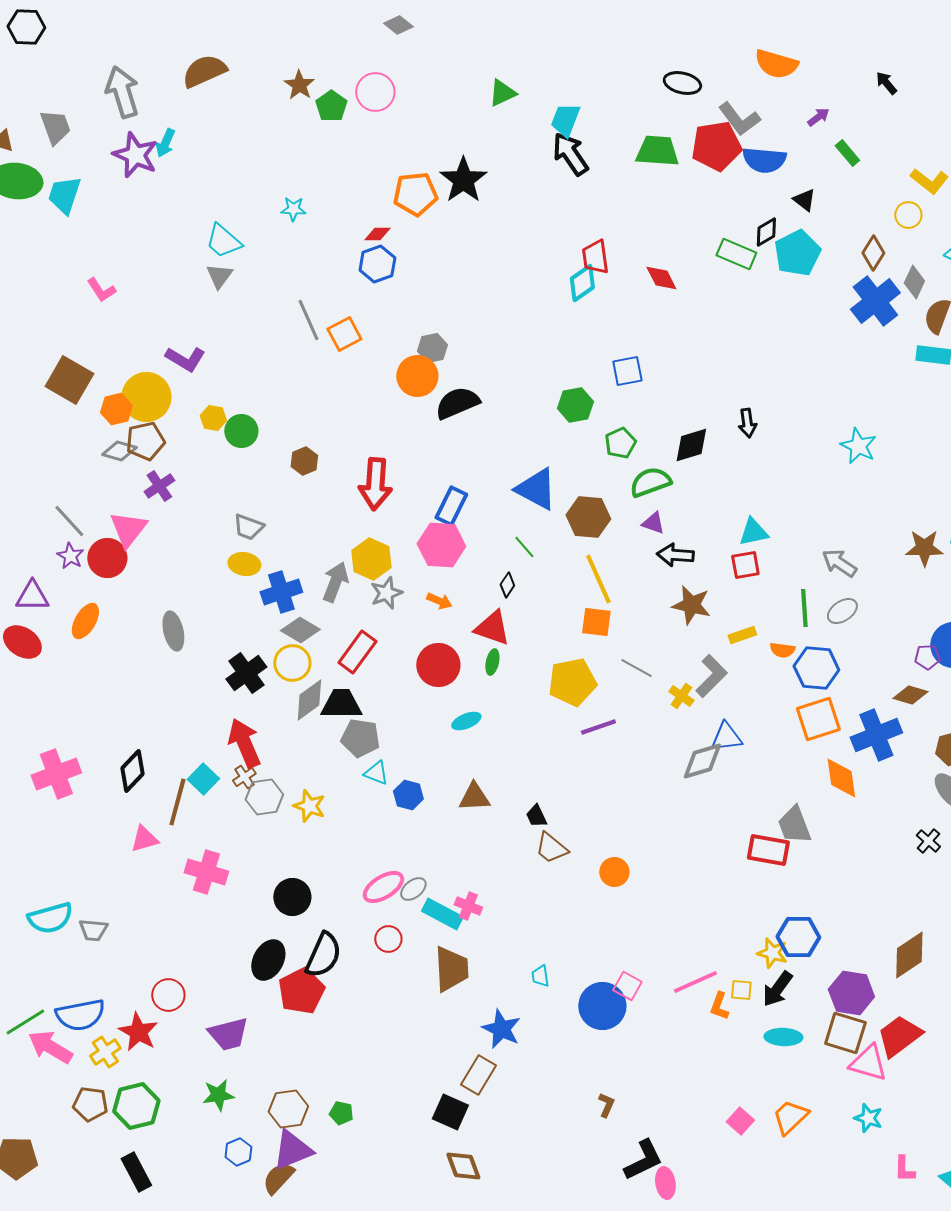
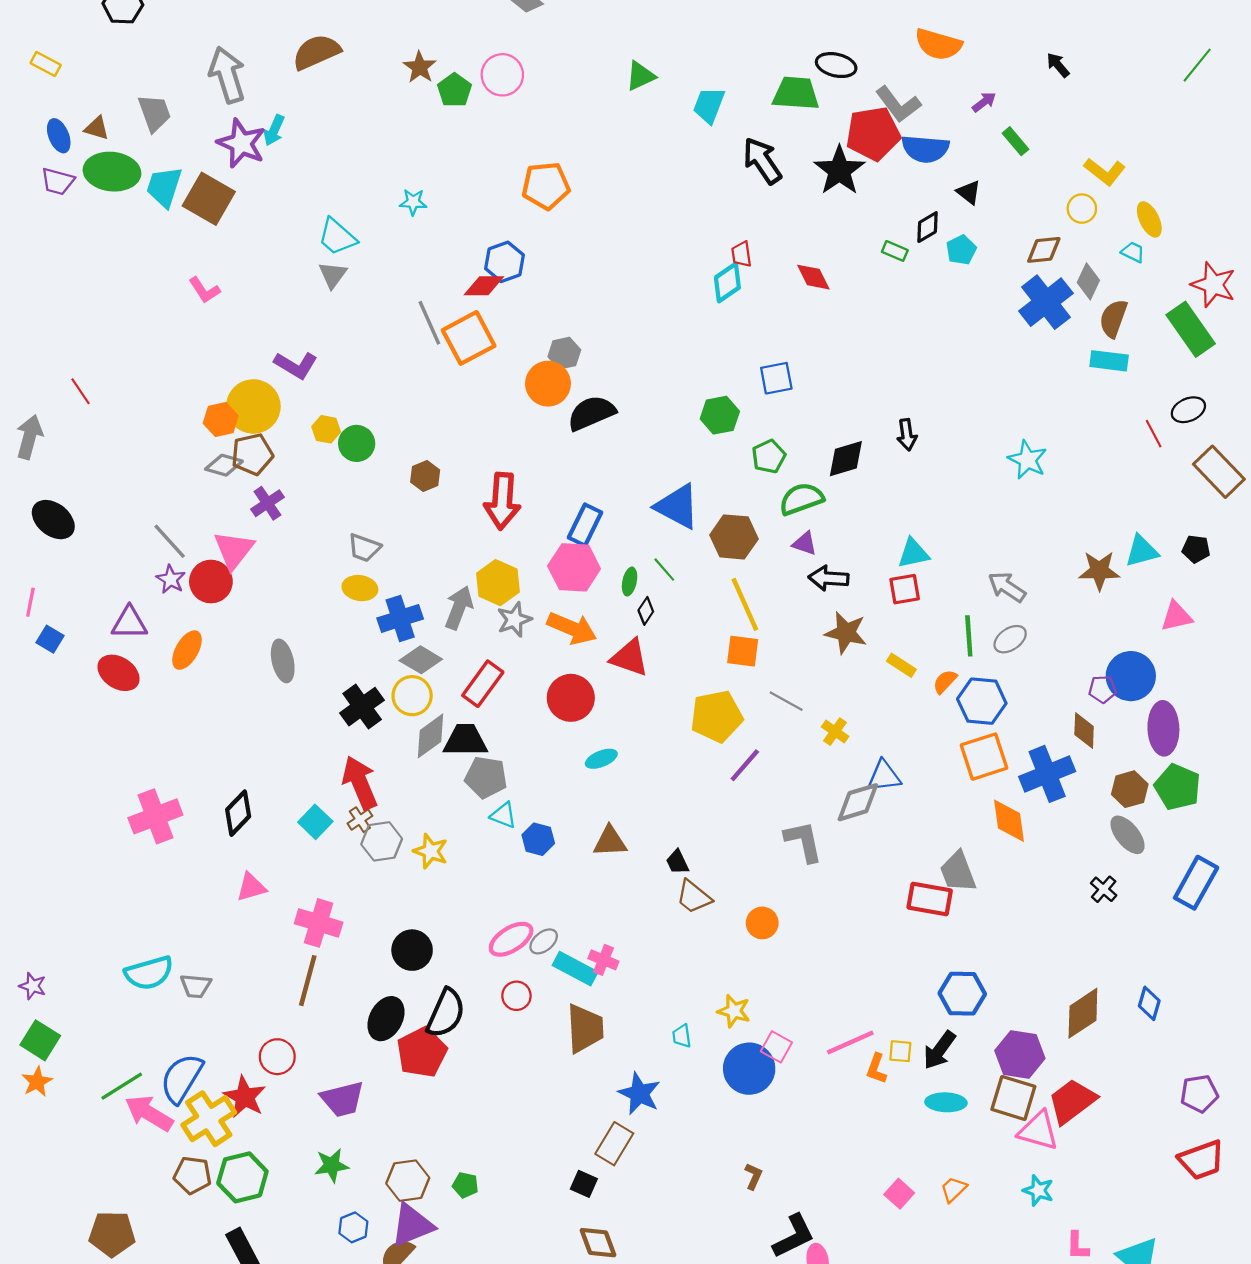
green trapezoid: (657, 151) -> (796, 93), moved
black arrow: (570, 154) -> (762, 161), moved
black star: (463, 180) -> (839, 171), moved
red diamond: (377, 234) -> (484, 286), moved, size x1.4
cyan pentagon: (797, 253) -> (961, 250), size x0.6
brown diamond: (873, 253) -> (1044, 250), turned 52
green rectangle: (736, 254) -> (895, 251), size x0.6
red trapezoid: (595, 257) -> (742, 254), size x0.7
orange square: (344, 334) -> (469, 338), size x1.4
brown square: (69, 380) -> (209, 199), moved
orange arrow: (439, 601) -> (572, 628), size x1.8
yellow rectangle: (742, 635) -> (901, 665), turned 52
orange semicircle: (782, 650) -> (945, 682), turned 125
green ellipse: (492, 662) -> (630, 582), moved
gray L-shape: (711, 676) -> (804, 841), moved, turned -57
brown diamond: (910, 695) -> (1084, 730), turned 76
purple line: (598, 727) -> (745, 765), turned -30
brown line: (177, 802) -> (308, 981), moved
yellow star: (772, 953) -> (734, 1011), moved
blue semicircle: (80, 1015) -> (182, 1078), turned 132
yellow cross: (105, 1052) -> (209, 1119), size x1.6
black square: (450, 1112) -> (584, 1184), size x0.7
orange trapezoid: (790, 1117) -> (954, 1189), size x0.7

